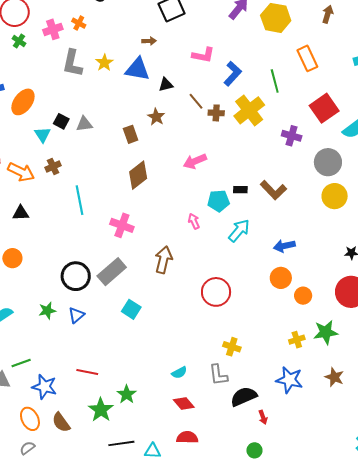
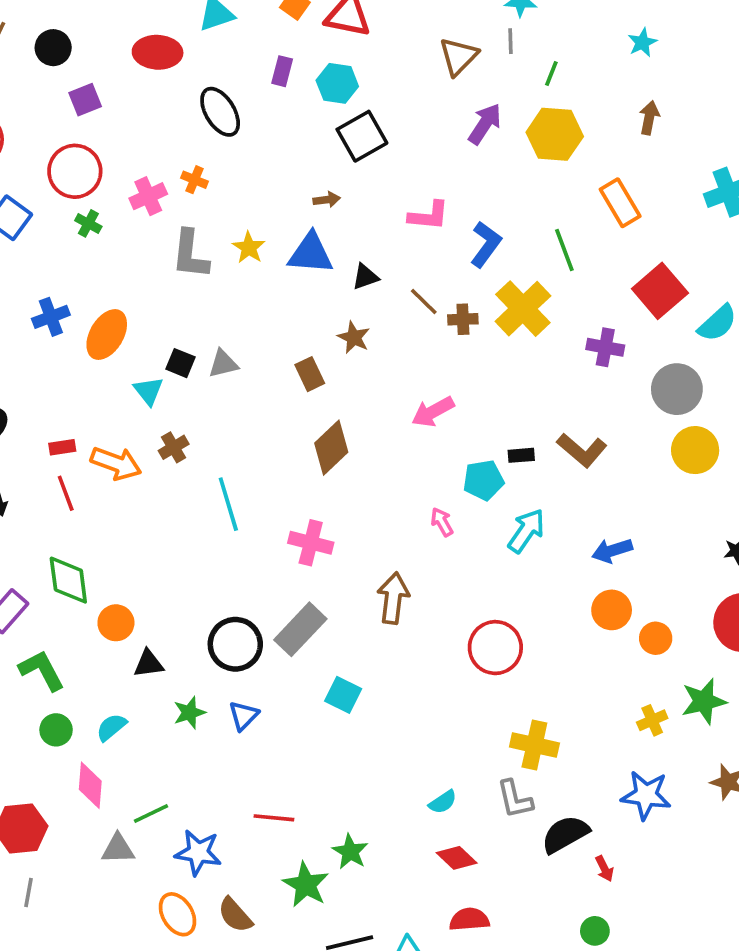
black triangle: (21, 213) -> (149, 664), moved
yellow cross: (232, 347) -> (534, 745), size x1.4

